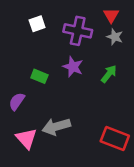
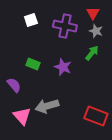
purple star: (73, 67) -> (63, 67), moved
green arrow: (109, 74) -> (92, 53), moved
purple semicircle: (17, 101) -> (14, 85), turned 105

